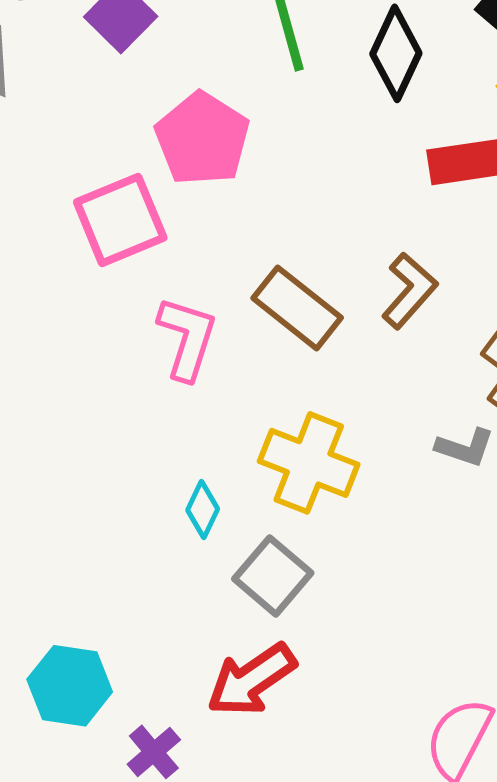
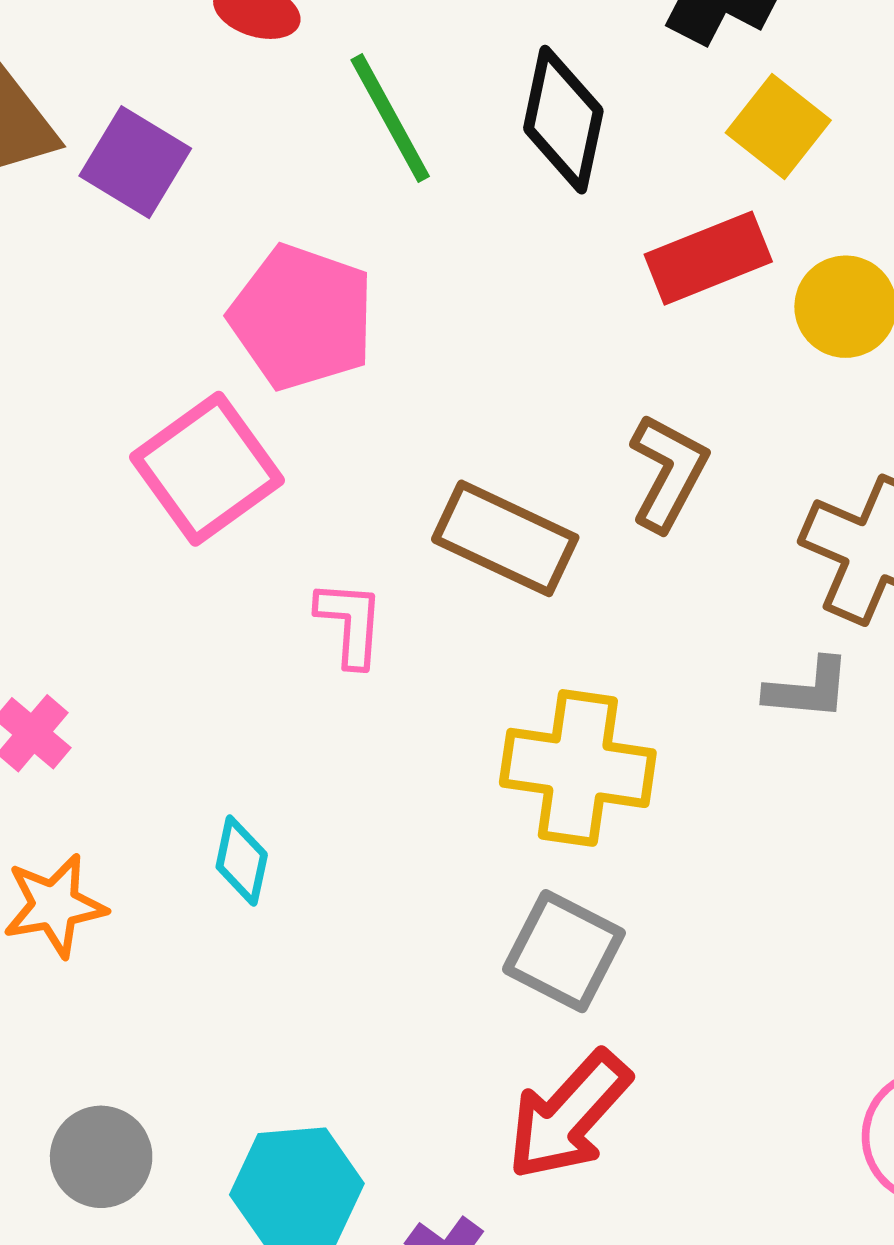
pink L-shape: (187, 338) -> (350, 623), size x0.7
cyan diamond: (203, 510) -> (242, 861), moved

